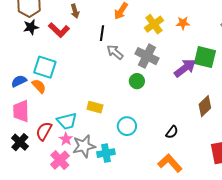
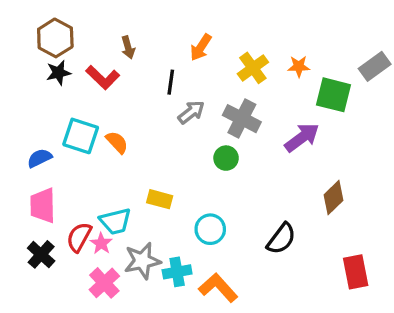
gray arrow: (115, 52) -> (191, 112), turned 102
green square: (205, 57) -> (334, 95), moved
orange semicircle: (39, 86) -> (117, 142), moved
black semicircle: (172, 132) -> (281, 239), size x1.5
pink star: (66, 139) -> (101, 243), moved
orange L-shape: (170, 163) -> (218, 288), moved

